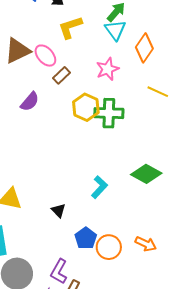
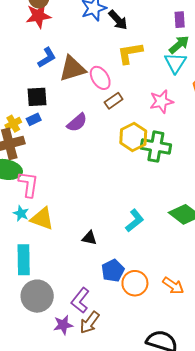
black triangle: (59, 210) -> (89, 238), turned -42

